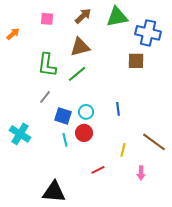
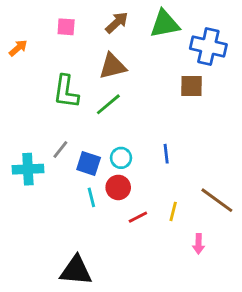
gray line: (45, 97) -> (60, 149), moved
cyan cross: (20, 134) -> (28, 169), moved, turned -35
red line: (98, 170) -> (138, 217), moved

